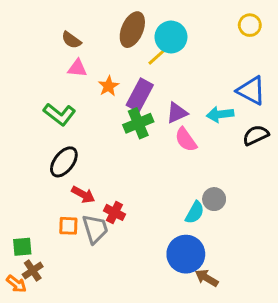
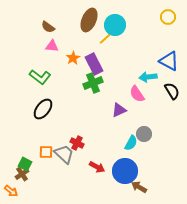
purple rectangle: (140, 95) -> (94, 64), turned -55
purple triangle: (177, 113) -> (119, 110), moved
black semicircle: (256, 135) -> (172, 91), turned 84
pink semicircle: (186, 140) -> (137, 94), moved
red arrow: (83, 195) -> (97, 167), moved
gray trapezoid: (95, 229) -> (64, 154), turned -30
green square: (22, 247) -> (25, 164), moved, turned 32
brown cross: (33, 270) -> (22, 174), moved

